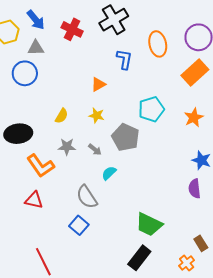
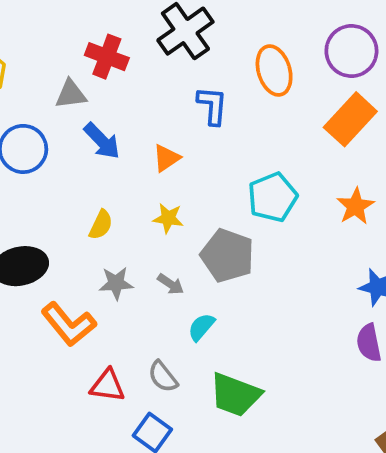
blue arrow: (36, 20) -> (102, 141), moved
gray triangle: (36, 48) -> (71, 94), moved
gray semicircle: (87, 197) -> (163, 377), size x0.7
red triangle: (34, 200) -> (108, 386), moved
green trapezoid: (149, 224) -> (235, 395), moved

